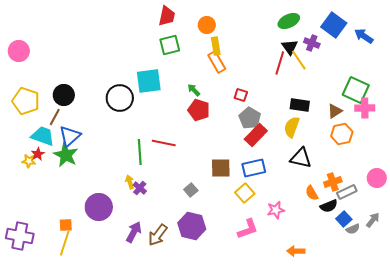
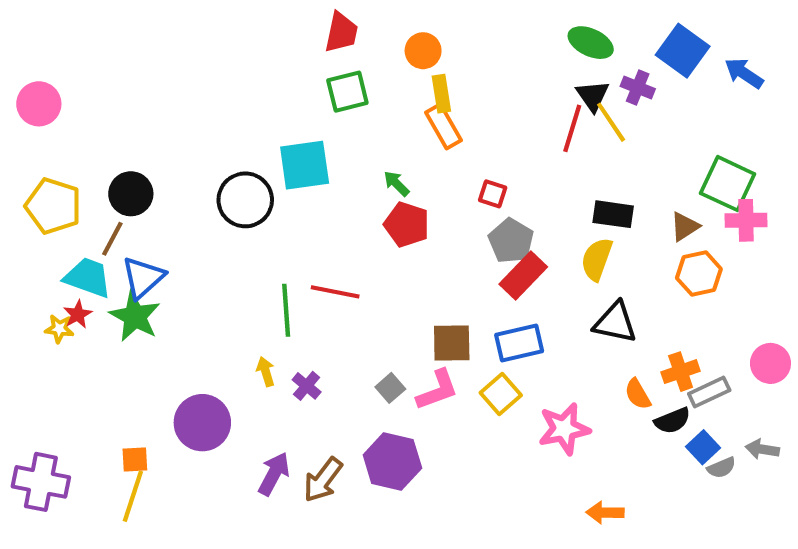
green ellipse: (289, 21) -> (591, 43), turned 50
purple cross: (140, 188) -> (307, 386), moved
pink star: (276, 210) -> (564, 429), size x1.4
gray arrow: (373, 220) -> (762, 449), turned -119
pink L-shape: (248, 229) -> (437, 390), moved

